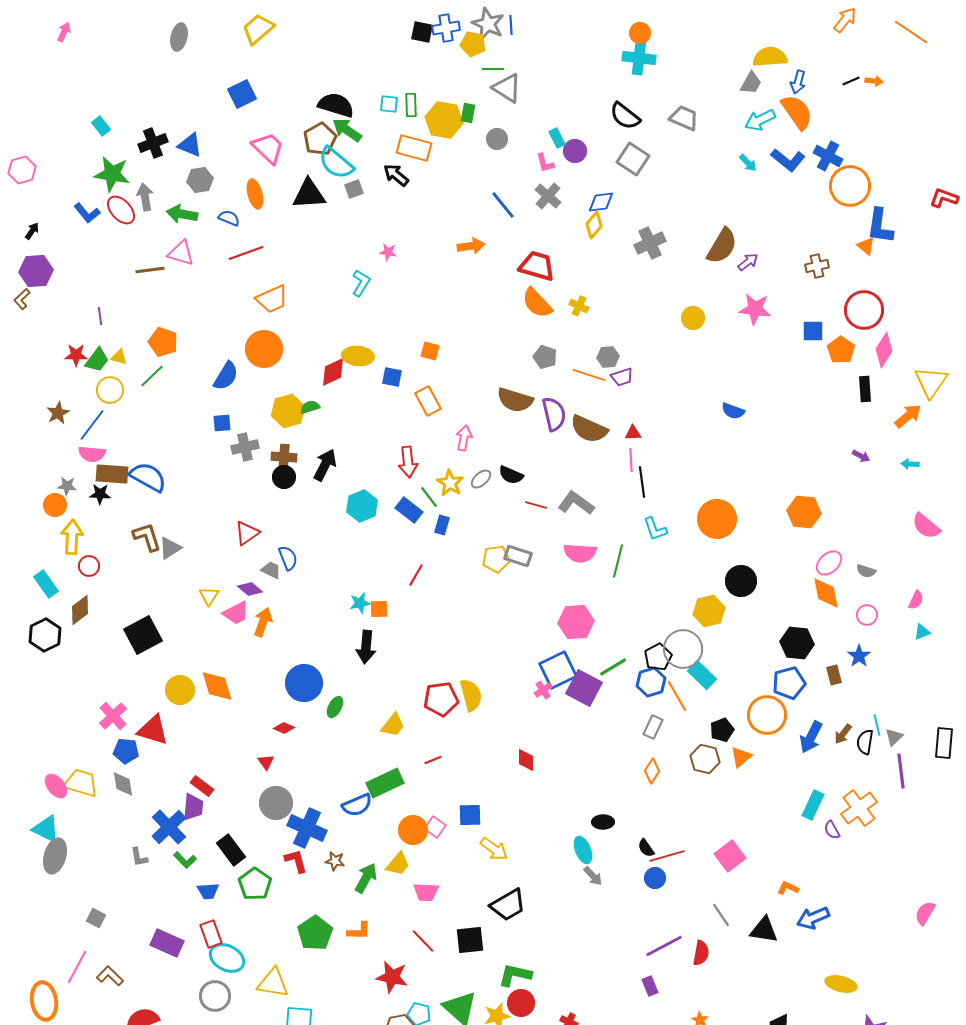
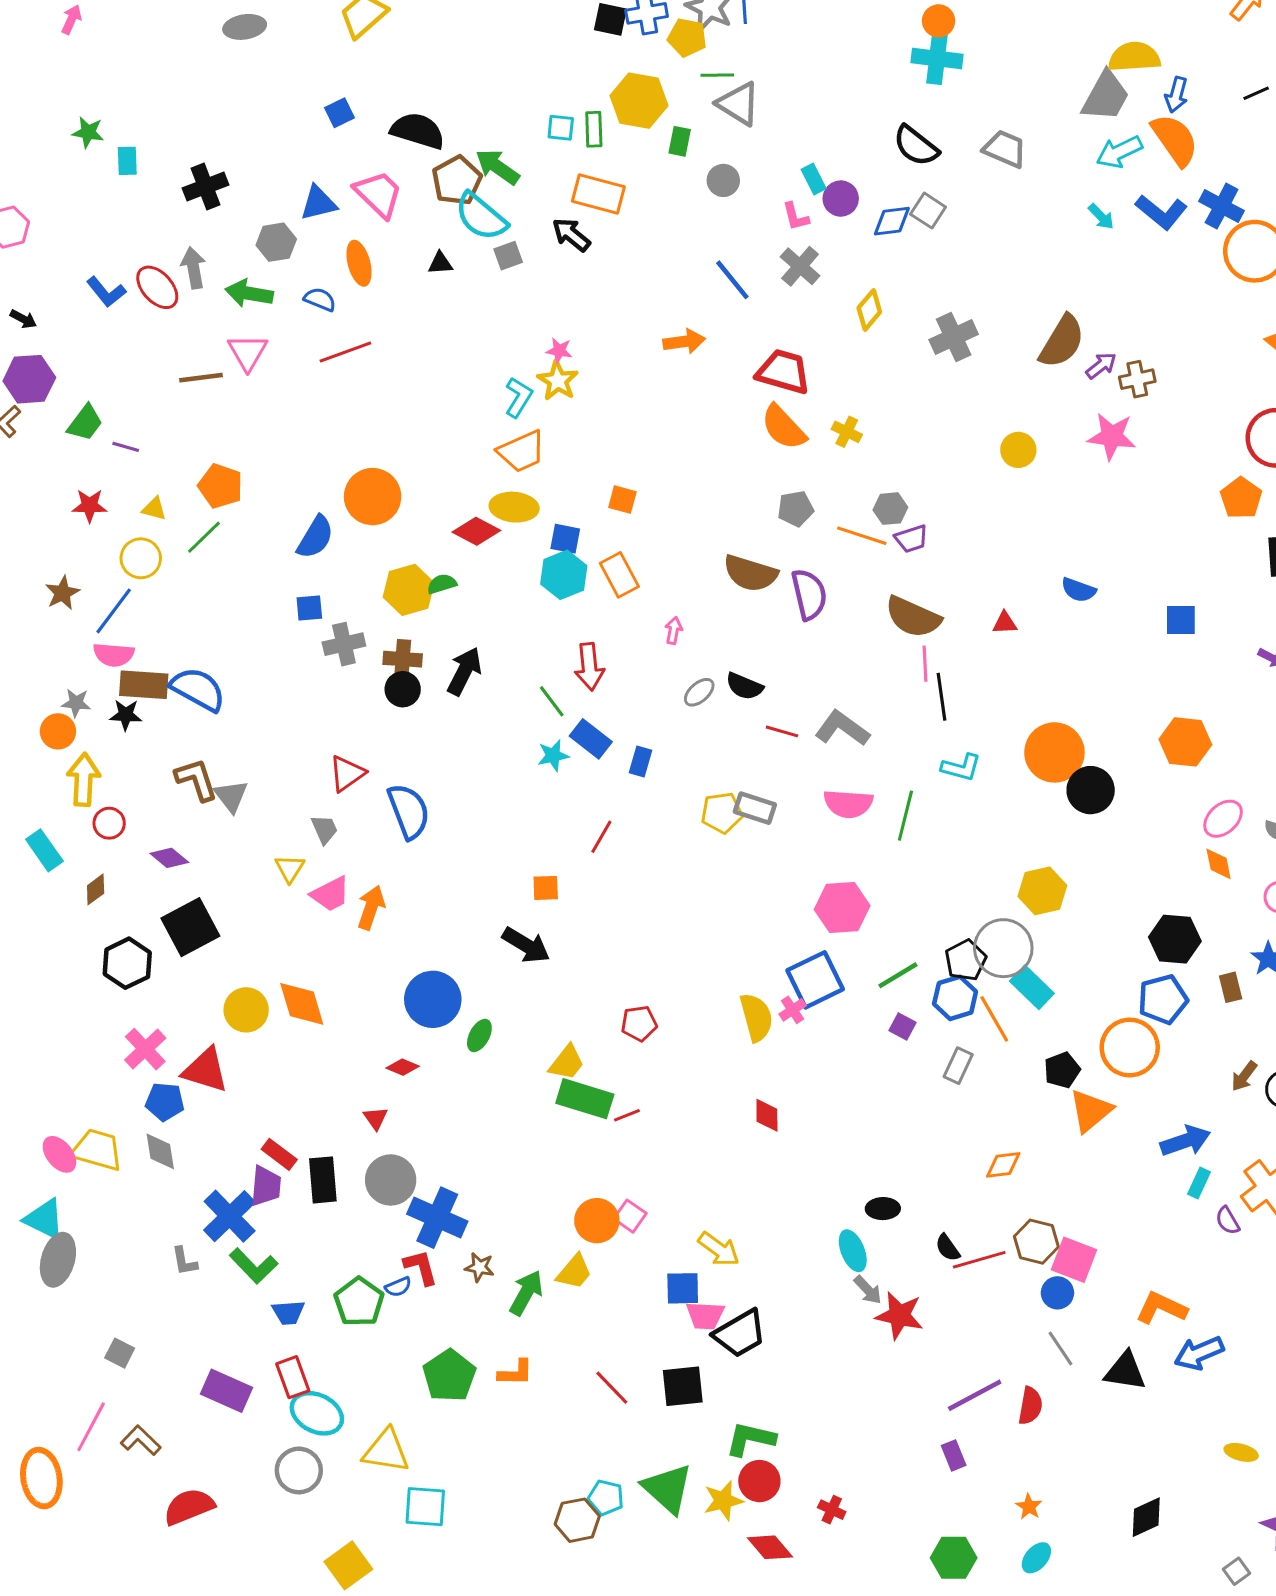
gray ellipse: (179, 37) -> (245, 27), turned 68
gray trapezoid: (751, 83) -> (1106, 96), size x1.5
blue square: (242, 94) -> (339, 113), size x0.7
black semicircle: (336, 105) -> (418, 131), moved
yellow hexagon: (444, 120) -> (639, 101), moved
cyan rectangle: (101, 126) -> (127, 161), turned 36
blue triangle: (190, 145) -> (318, 203), moved, turned -36
gray square: (633, 159) -> (928, 211), size x0.7
green star: (112, 174) -> (88, 132), moved, size x0.6
black triangle: (309, 194) -> (440, 263), size x0.5
blue diamond: (601, 202) -> (892, 221), moved
black arrow: (32, 231) -> (23, 319), turned 84
pink triangle: (181, 253) -> (248, 352), turned 44
brown cross: (817, 266) -> (1137, 379), moved
orange trapezoid: (272, 299) -> (522, 451), moved
purple line: (100, 316) -> (126, 447), turned -66
blue square: (813, 331) -> (1181, 620), moved
gray pentagon: (545, 357) -> (796, 509), turned -30
green trapezoid: (97, 360) -> (85, 423), moved
red diamond: (333, 372) -> (476, 531), turned 52
brown semicircle: (589, 429) -> (913, 617), moved
red triangle: (633, 433) -> (1005, 623), moved
pink arrow: (464, 438) -> (674, 631), size x0.7
yellow star: (450, 483) -> (558, 381), moved
green line: (429, 497) -> (552, 701), moved
cyan hexagon: (362, 506) -> (564, 575), moved
cyan L-shape: (655, 529) -> (961, 768), turned -56
gray triangle: (170, 548) -> (231, 796), turned -35
blue semicircle: (288, 558) -> (409, 811), size x1.5
gray trapezoid: (271, 570) -> (324, 829), moved, turned 40
black circle: (741, 581) -> (1091, 790), moved
purple diamond: (250, 589) -> (169, 858), moved
orange diamond: (826, 593) -> (1219, 864), size x0.7
cyan star: (360, 603) -> (553, 755), moved
brown diamond: (80, 610) -> (96, 889), size x0.7
black hexagon: (45, 635) -> (127, 963), moved
black arrow: (366, 647) -> (526, 945), turned -64
purple square: (584, 688) -> (902, 1026), moved, size x0.5
yellow semicircle: (471, 695) -> (756, 1017), moved
red pentagon: (441, 699) -> (639, 1023), size x0.7
blue arrow: (811, 737) -> (1185, 1141), moved, turned -136
orange triangle: (741, 757) -> (1091, 1111), size x1.4
brown hexagon: (705, 759) -> (1036, 1242), moved
orange diamond: (652, 771) -> (1003, 1165), moved, turned 50
green rectangle: (385, 783) -> (585, 1099), moved, turned 42
blue semicircle: (357, 805) -> (398, 1287), moved, size x0.6
cyan rectangle: (813, 805) -> (1199, 1183), size x0.7
blue square: (470, 815) -> (683, 1288), moved
black rectangle: (231, 850) -> (323, 1180), moved, turned 32
pink square: (730, 856) -> (1074, 1260), turned -32
green L-shape: (185, 860) -> (254, 1266), size x1.4
blue circle: (655, 878) -> (1057, 1293), moved
orange L-shape: (788, 888) -> (1161, 1308), size x1.6
pink trapezoid: (426, 892) -> (705, 1315), moved
red star: (392, 977) -> (899, 1315), moved
yellow ellipse: (841, 984) -> (1241, 1452), size x0.7

